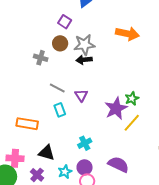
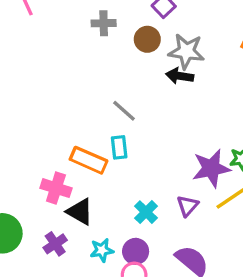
gray cross: (41, 58) -> (104, 23), moved, turned -32
purple triangle: (81, 95) -> (188, 206), moved
orange rectangle: (27, 124) -> (89, 160), moved
cyan cross: (85, 143) -> (146, 212), turned -32
pink cross: (15, 158) -> (56, 188), moved

